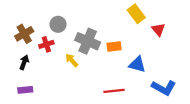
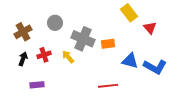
red cross: (46, 44) -> (44, 55), moved
blue L-shape: (164, 88) -> (155, 67), moved
purple rectangle: (25, 90) -> (37, 85), moved

